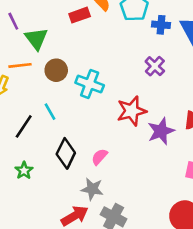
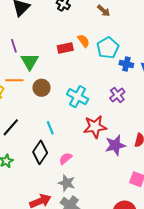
cyan cross: (90, 84) -> (78, 97), moved
cyan line: (50, 112) -> (50, 128), moved
gray star: (92, 189) -> (67, 183), moved

